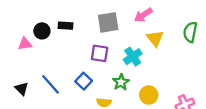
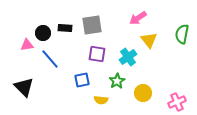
gray square: (108, 22) -> (92, 25), moved
blue square: (84, 81) -> (82, 80), turned 35
blue line: (51, 84) -> (50, 59), moved
black triangle: (22, 89) -> (24, 87), size x1.5

